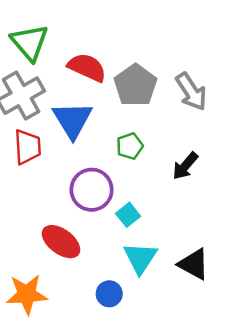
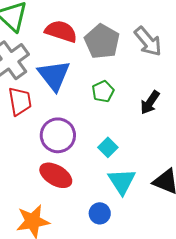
purple circle: (92, 190) -> (58, 135), moved

